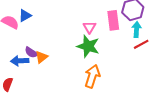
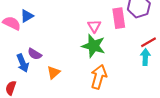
cyan arrow: (137, 30) -> (145, 57), moved
orange triangle: (42, 57) -> (54, 73), moved
blue arrow: (20, 61) -> (23, 63), turned -108

